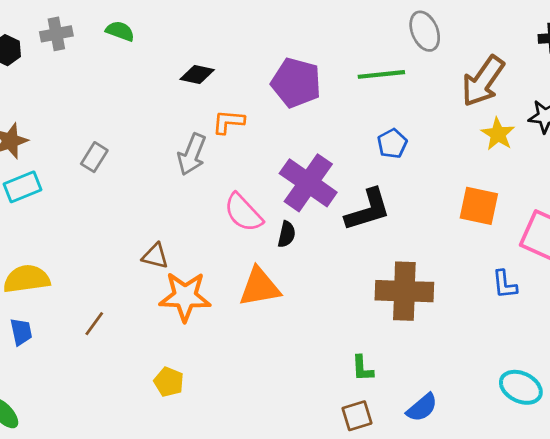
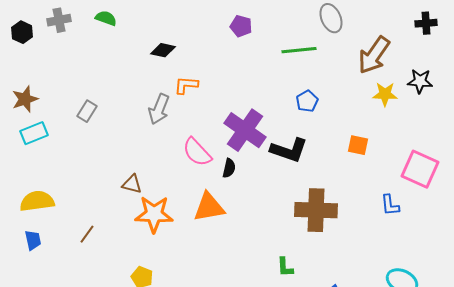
purple pentagon: (296, 83) -> (241, 26), moved, size x0.6
yellow star: (498, 134) -> (385, 94), turned -30
orange square: (479, 206) -> (358, 145), moved, size x0.7
black L-shape: (368, 210) -> (289, 150), turned 36

